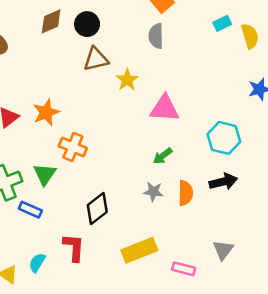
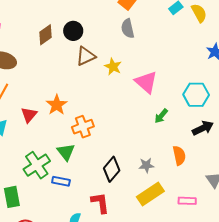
pink triangle: (165, 108) -> (146, 82), turned 50
orange cross: (73, 147) -> (83, 127), turned -30
green arrow: (163, 156) -> (161, 116), moved
gray star: (153, 192) -> (146, 165), moved
orange semicircle: (185, 193) -> (179, 156), moved

